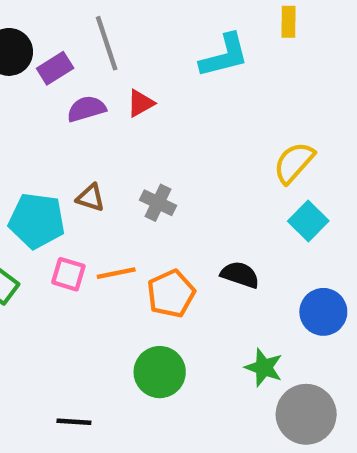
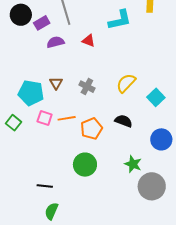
red triangle: (141, 103) -> (89, 41), moved, turned 48
yellow semicircle: (294, 163) -> (126, 83), moved
brown triangle: (91, 198) -> (56, 83), turned 40

